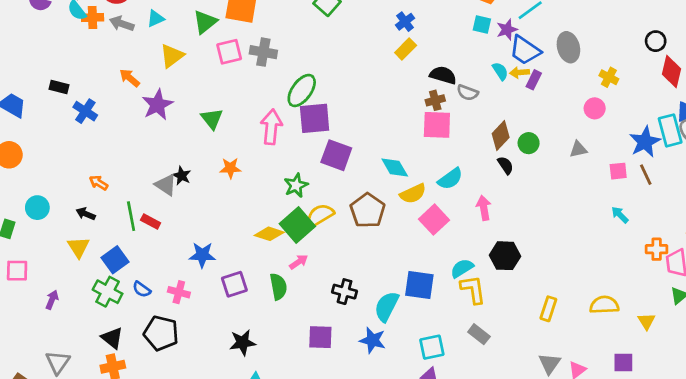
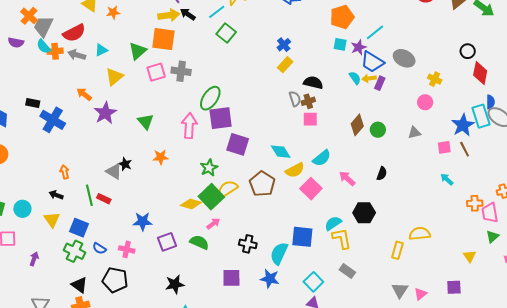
gray ellipse: (568, 47) -> (404, 58), turned -45
gray semicircle: (468, 93) -> (295, 99), moved, turned -126
blue cross: (85, 111) -> (53, 120), size x1.4
pink square: (437, 125) -> (310, 119), size x0.7
black semicircle: (505, 165) -> (382, 174), moved, turned 56
orange arrow: (99, 183) -> (65, 172), turned 48
cyan circle: (37, 208) -> (22, 209), moved
pink arrow: (484, 208) -> (347, 178), turned -36
blue square: (115, 260) -> (79, 228), turned -30
green semicircle: (278, 287) -> (199, 242), turned -54
yellow semicircle: (604, 305) -> (420, 234), moved
cyan square: (432, 347) -> (313, 282), turned -30

